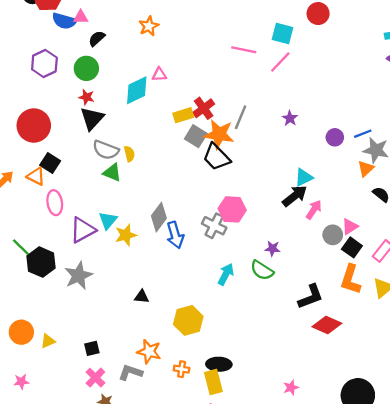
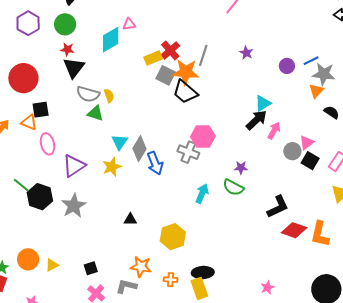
black square: (50, 163) -> (41, 110), turned -36
cyan triangle: (108, 220) -> (120, 142), moved
orange L-shape: (351, 279) -> (320, 234), moved

